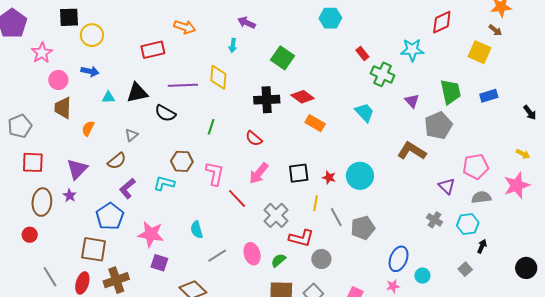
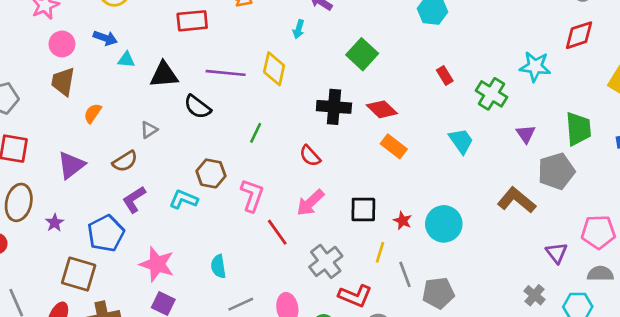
red rectangle: (362, 53) -> (445, 75), moved
cyan triangle: (108, 97) -> (126, 60), moved
purple star: (70, 196) -> (55, 223), moved

